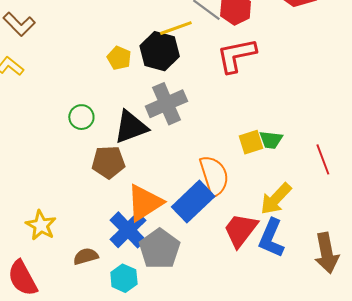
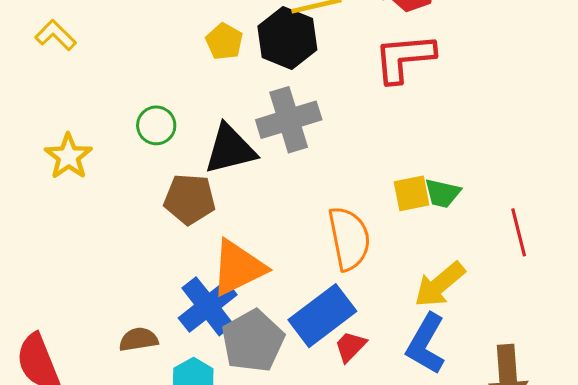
blue rectangle: (193, 202) -> (322, 316), moved
yellow star: (41, 225) -> (68, 156), moved
red trapezoid: (241, 230) -> (350, 346), moved, size x0.6

